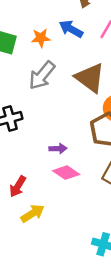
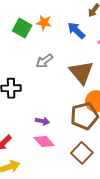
orange star: (41, 38) -> (44, 23), moved
gray arrow: (42, 75) -> (44, 61), size x0.7

